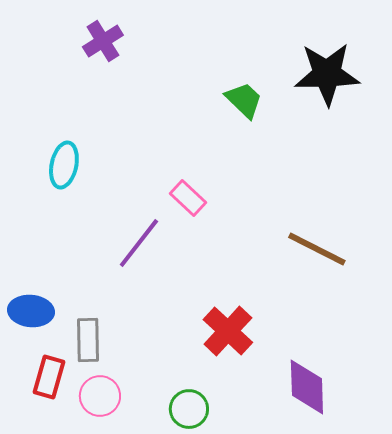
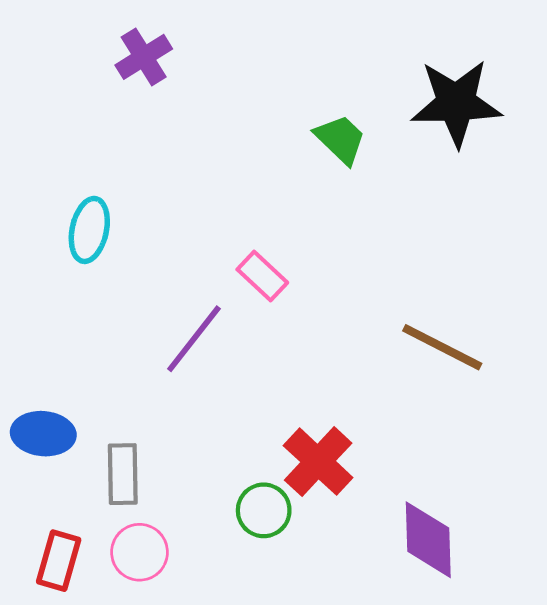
red rectangle: (49, 377) -> (59, 561), moved
green circle: (189, 409) -> (264, 510), moved

